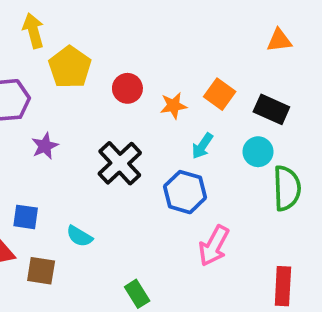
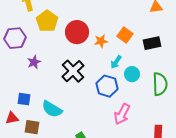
red circle: (127, 88) -> (77, 32), size x1.5
black rectangle: (271, 109) -> (152, 43), turned -36
cyan circle: (258, 152) -> (132, 74), moved
cyan semicircle: (79, 236) -> (52, 109), size x1.5

